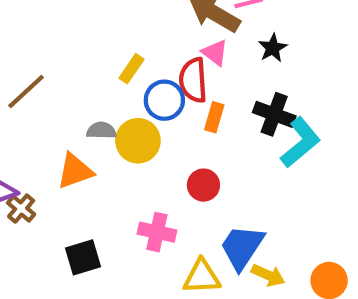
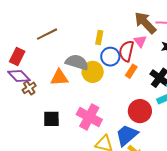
yellow rectangle: (132, 69) -> (99, 38), turned -40
gray semicircle: (101, 130) -> (77, 62), size x1.6
red circle: (203, 185) -> (140, 111), moved, size x1.5
pink cross: (157, 232) -> (89, 117), size x1.4

